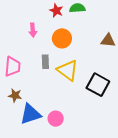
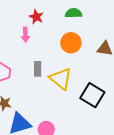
red star: (56, 11) -> (36, 17), moved
orange circle: (62, 38) -> (71, 43), moved

